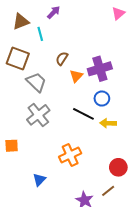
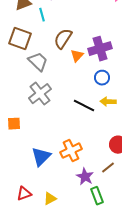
brown semicircle: (62, 58) -> (63, 39), size x1.5
black line: (83, 114) -> (84, 106), moved
orange cross: (70, 155) -> (71, 151), moved
blue triangle: (39, 180) -> (41, 157), size x1.5

